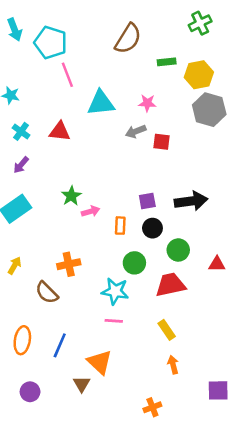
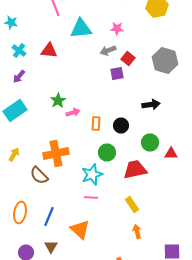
gray hexagon: (209, 110) -> (165, 60), moved
red square: (161, 142) -> (128, 58), turned 32
purple square: (147, 201) -> (117, 74), moved
black arrow: (191, 201) -> (151, 104), size x0.7
green circle: (178, 250) -> (150, 142), moved
orange cross: (69, 264) -> (56, 154), size x1.4
cyan star: (115, 291) -> (92, 174), turned -30
brown triangle: (82, 384) -> (51, 246), moved

